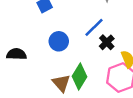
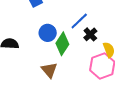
green diamond: (80, 77) -> (62, 44), moved

